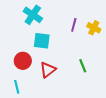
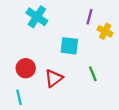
purple line: (74, 25) -> (89, 17), moved
cyan square: (42, 41) -> (69, 46), moved

